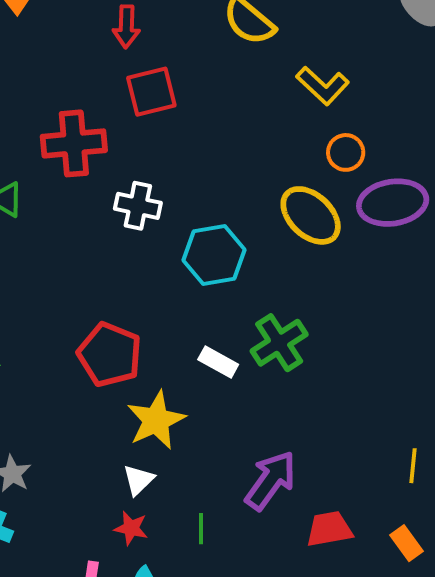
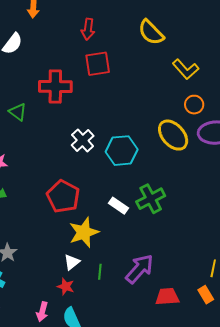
white cross: (138, 206) -> (83, 140), moved, turned 30
green line: (201, 529) -> (100, 272), moved
orange rectangle: (407, 543) -> (206, 295), moved

